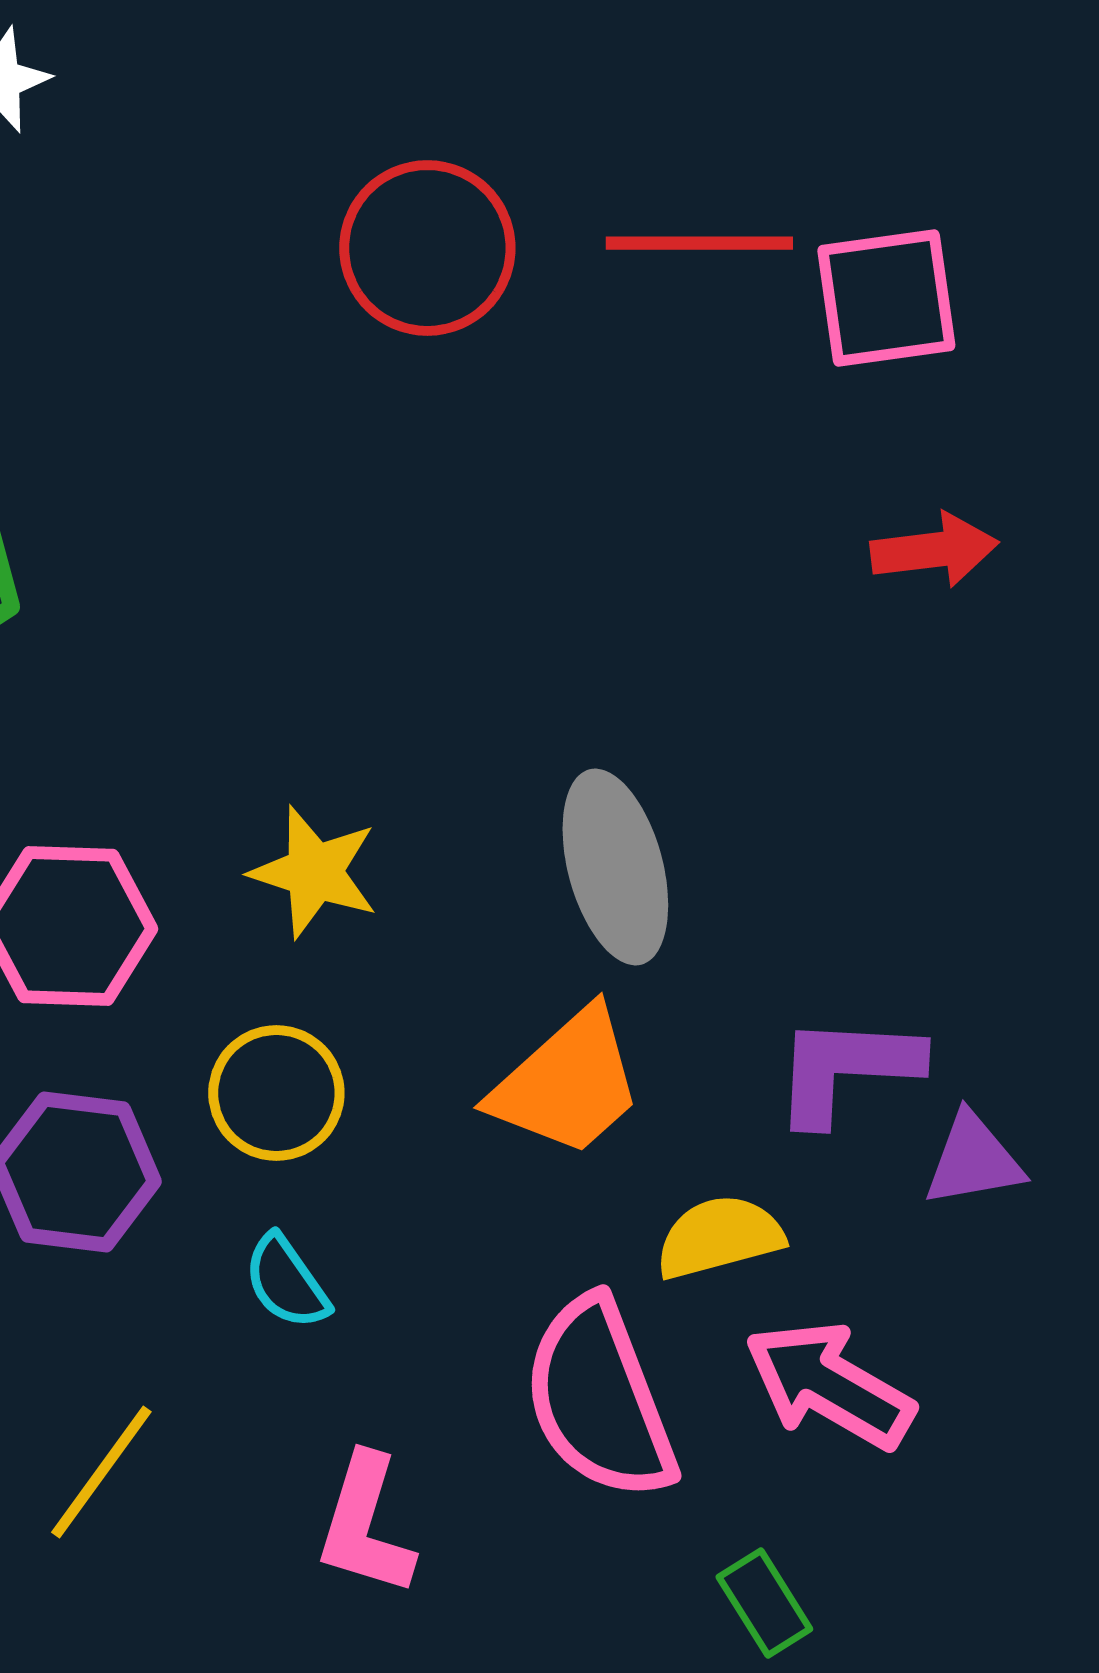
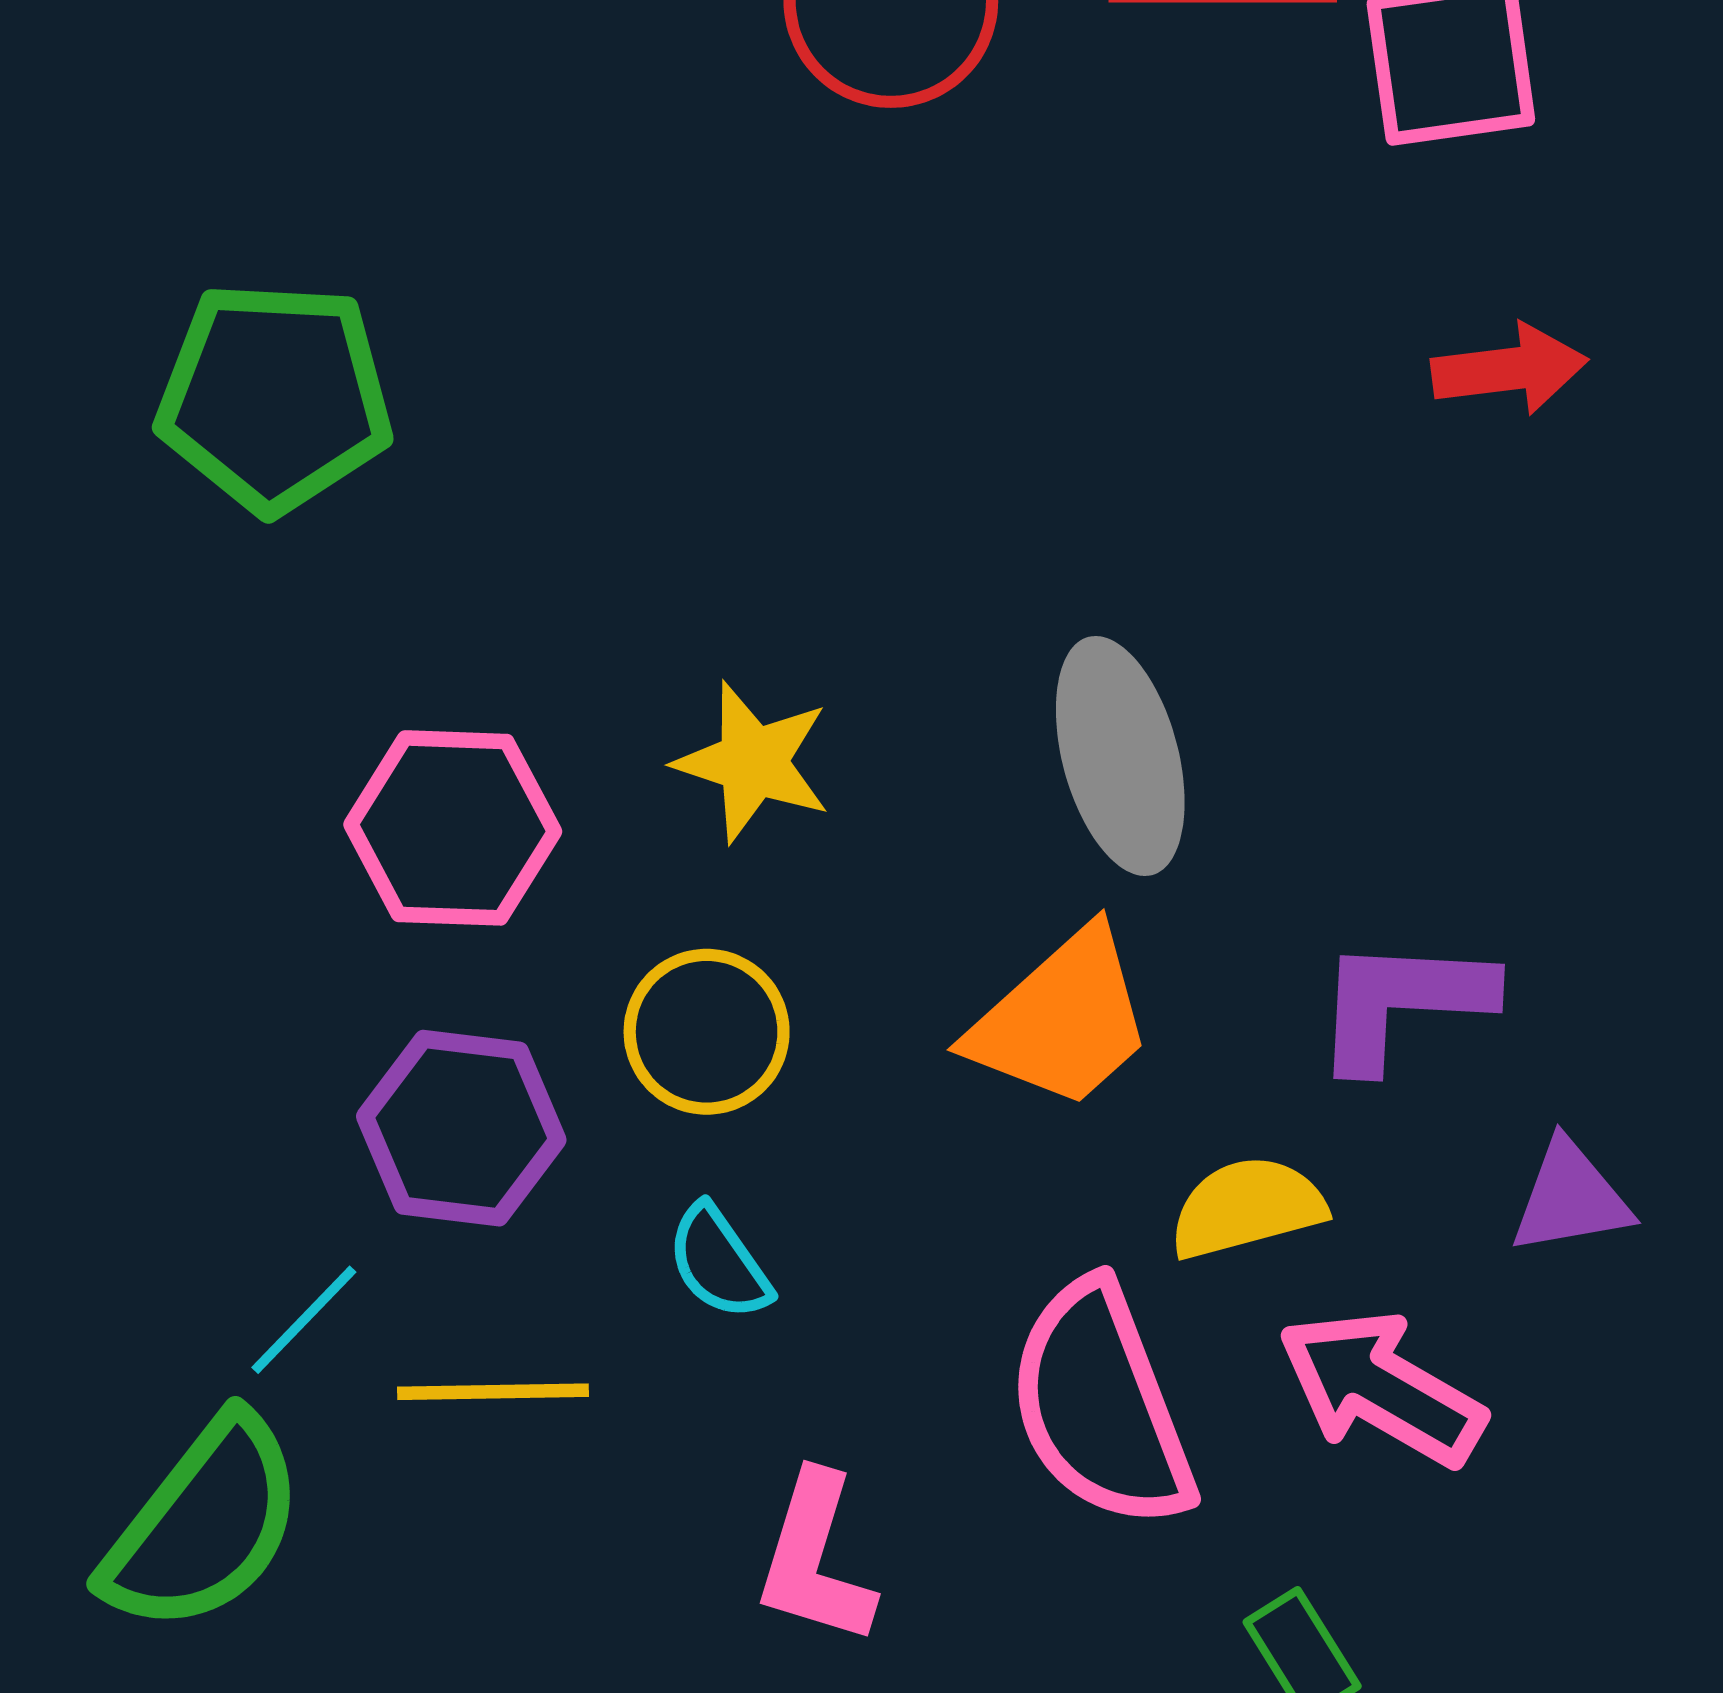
purple triangle: (973, 1160) -> (1571, 1198), moved
yellow line: (101, 1472) -> (493, 1392), moved, turned 53

